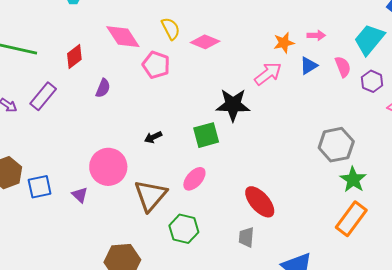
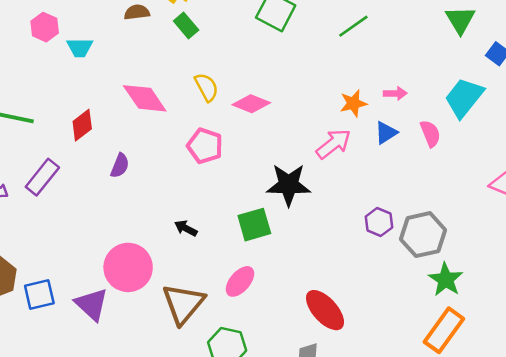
pink pentagon: (156, 65) -> (205, 146), moved
purple hexagon: (372, 81) -> (379, 222), moved
black arrow: (153, 137) -> (186, 228), turned 54
purple triangle: (80, 195) -> (92, 304), size x1.6

